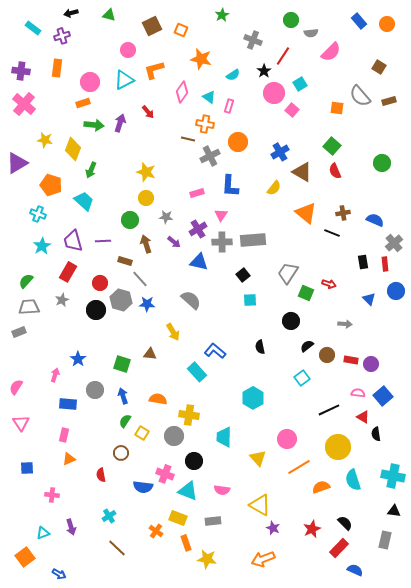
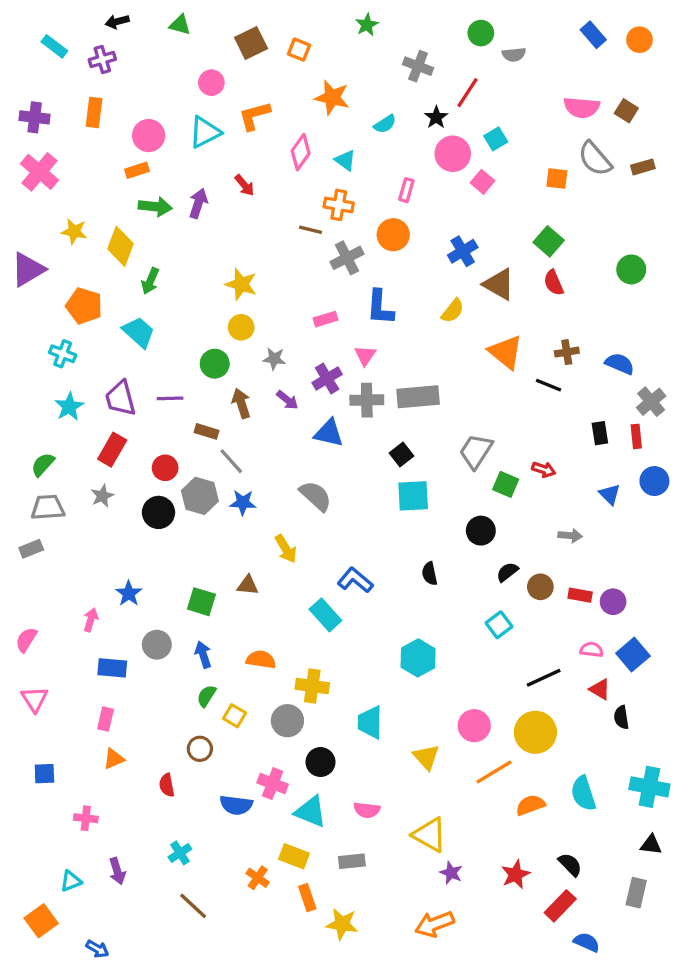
pink semicircle: (331, 52) -> (582, 107), moved, turned 50
pink rectangle: (229, 106) -> (406, 190), moved
cyan square: (250, 300) -> (413, 496), size x1.5
yellow circle: (338, 447) -> (535, 732), moved

